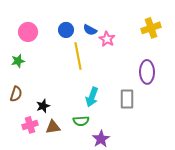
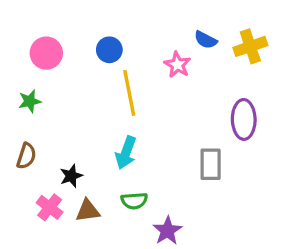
blue semicircle: (90, 30) -> (206, 40), moved
cyan arrow: (92, 97) -> (126, 153), moved
pink cross: (30, 125) -> (50, 207), turned -35

